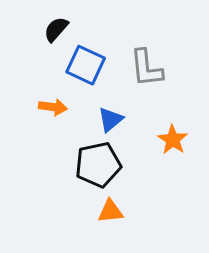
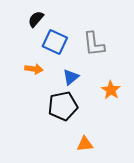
orange triangle: (110, 211) -> (85, 144), moved

